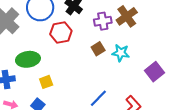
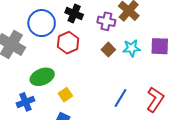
purple cross: (103, 21) -> (106, 21), turned 36
purple square: (154, 72) -> (160, 46), moved, turned -36

